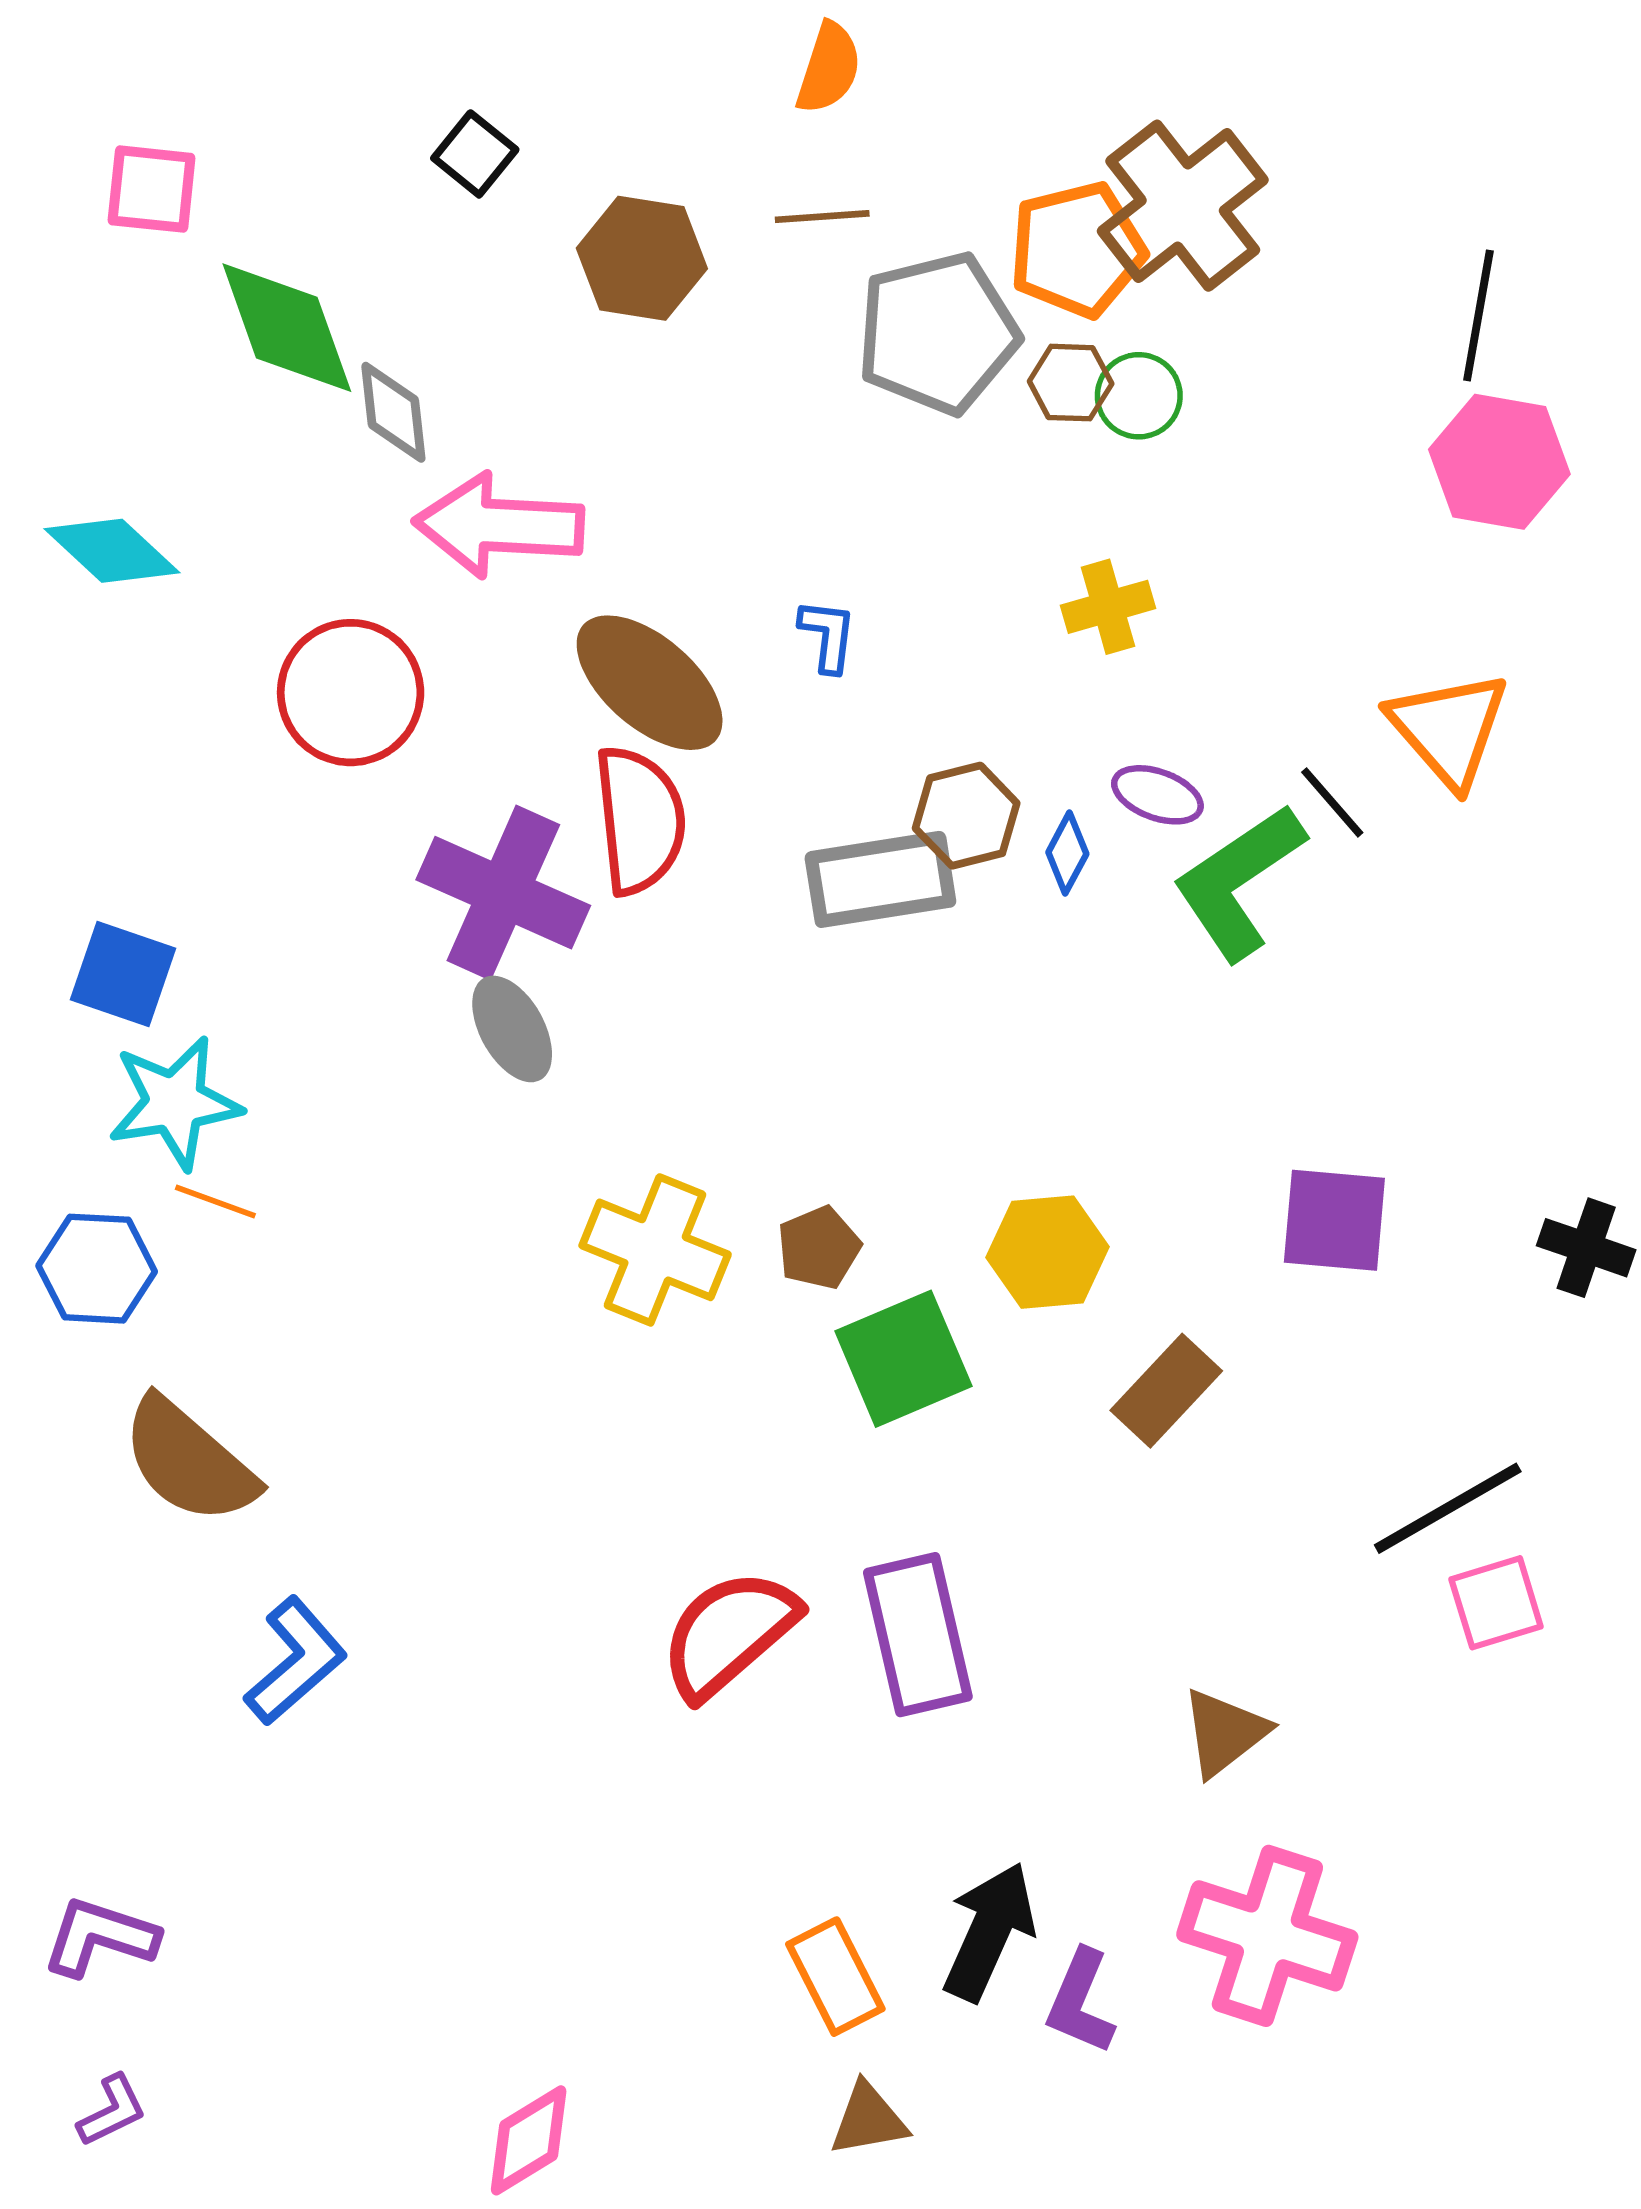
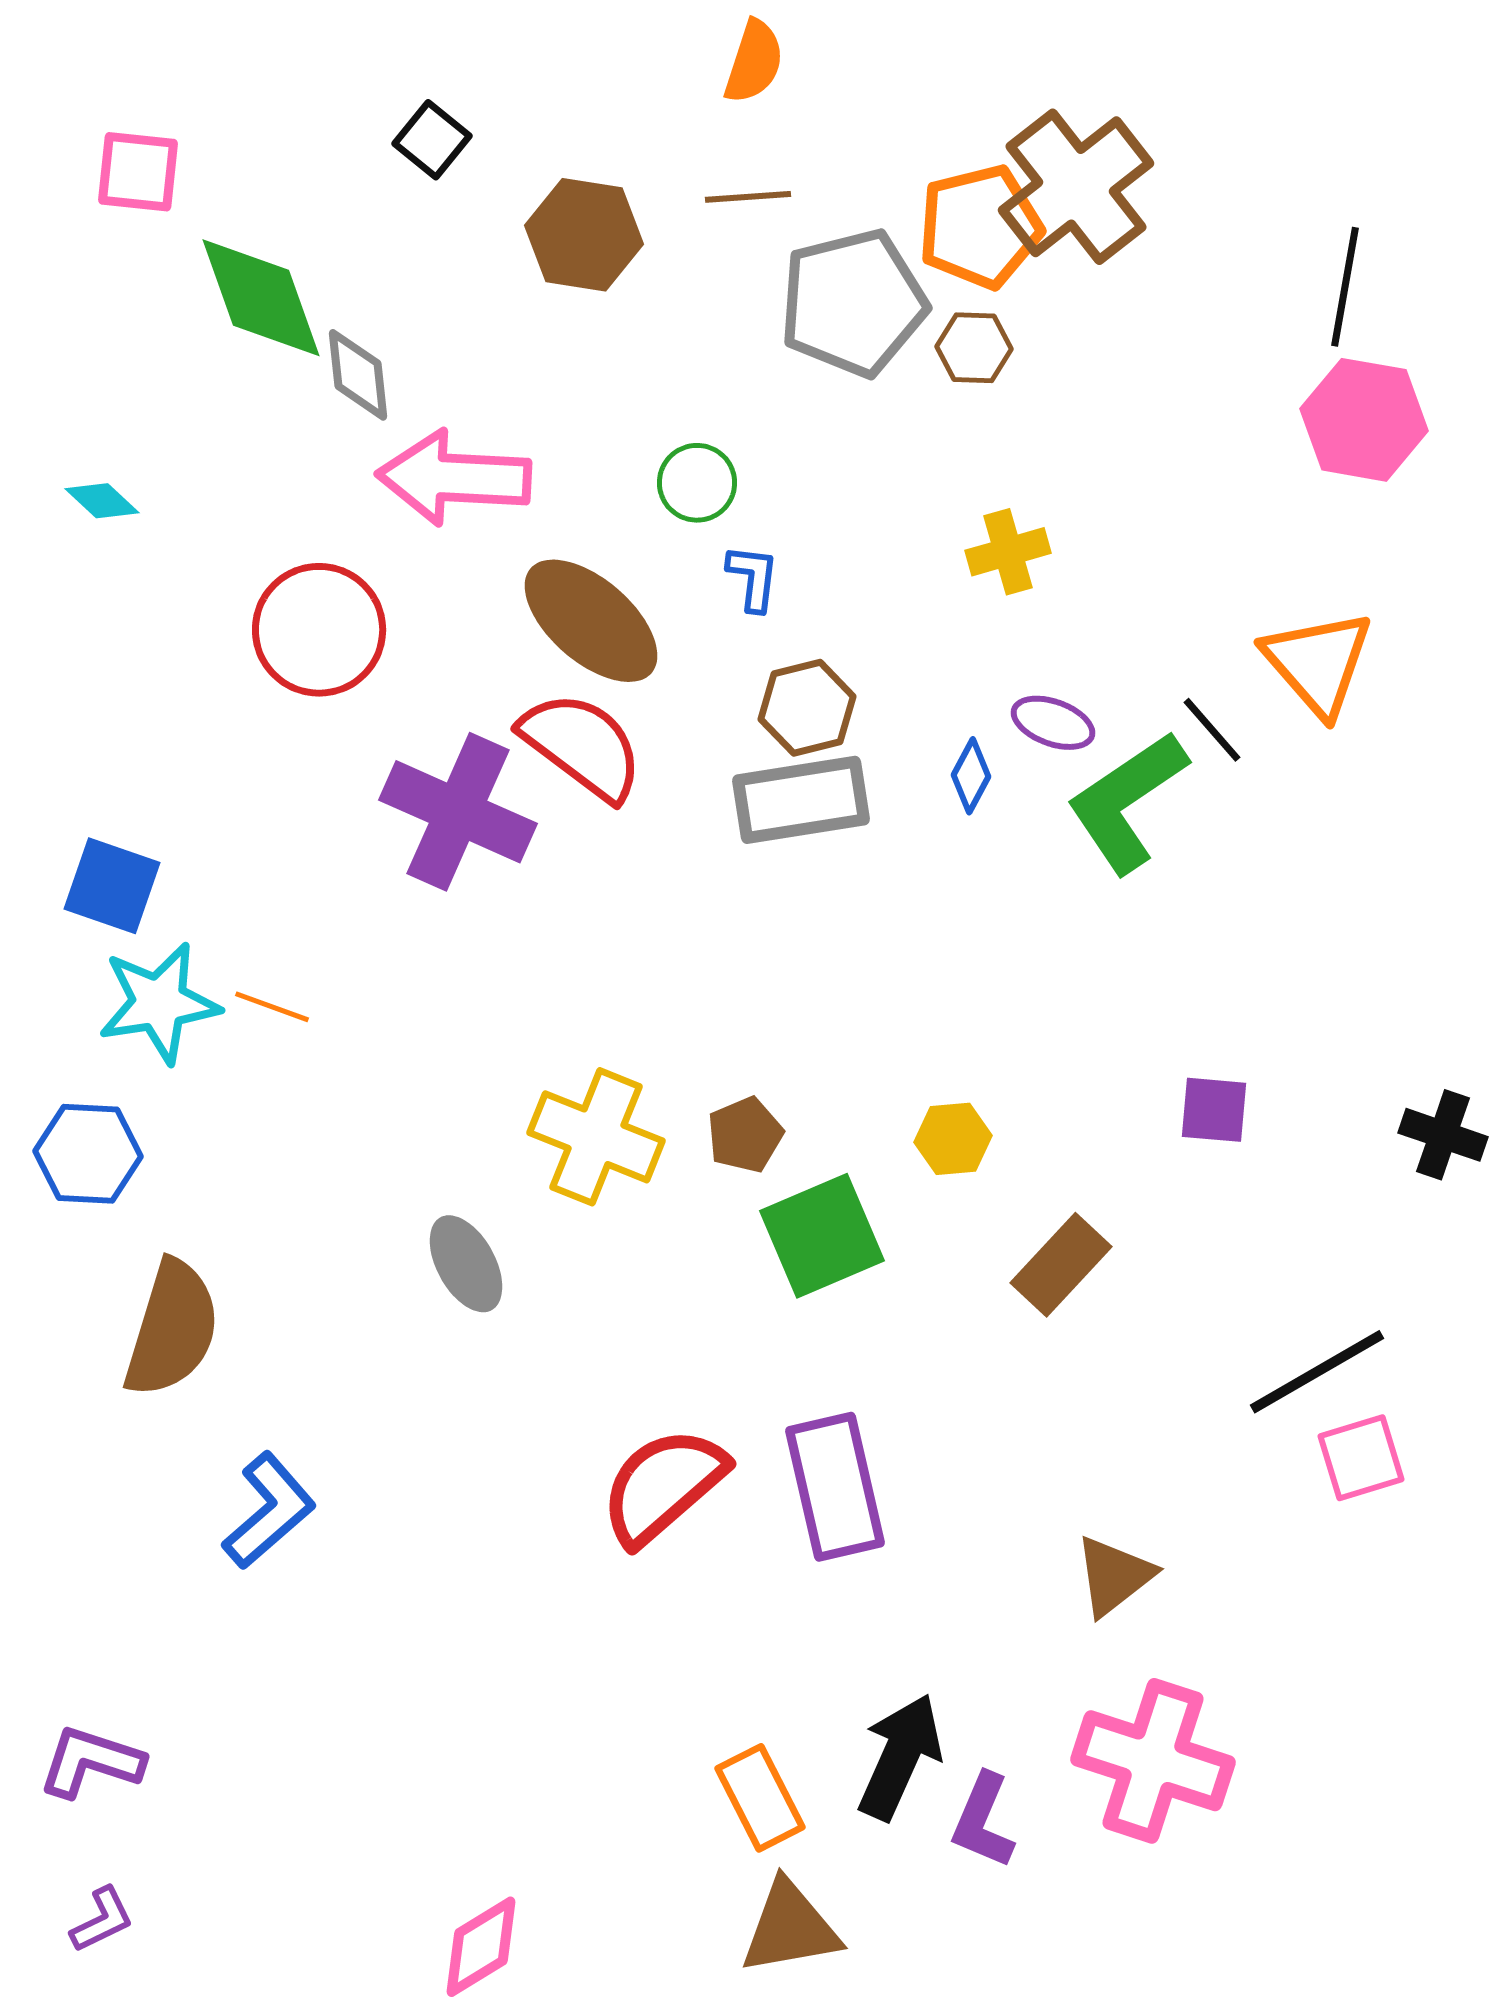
green circle: (1139, 396) -> (697, 483), moved
cyan diamond: (112, 551) -> (102, 501), size x0.6
brown hexagon: (966, 816) -> (807, 708), moved
red semicircle: (640, 820) -> (582, 746), turned -47
gray ellipse: (512, 1029) -> (466, 1264), moved
orange line: (215, 1202) -> (272, 1007), moved
purple square: (1334, 1220) -> (1214, 1110), size x0.7
yellow hexagon: (1048, 1252) -> (953, 1139), size x0.7
brown semicircle: (189, 1461) -> (172, 1329), turned -114
brown triangle: (868, 2119) -> (790, 1928), size x1.4

